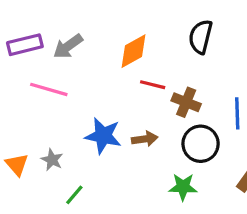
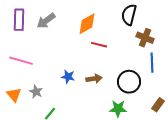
purple rectangle: (25, 45) -> (19, 20), turned -75
pink line: (49, 89) -> (21, 61), moved
brown cross: (186, 102) -> (145, 38), moved
blue star: (103, 136) -> (68, 77), size x0.6

